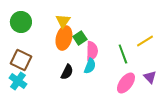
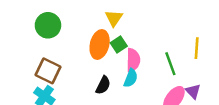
yellow triangle: (63, 21) -> (114, 18), moved
yellow line: (145, 41) -> (197, 48), turned -54
purple triangle: (150, 77) -> (193, 91), moved

